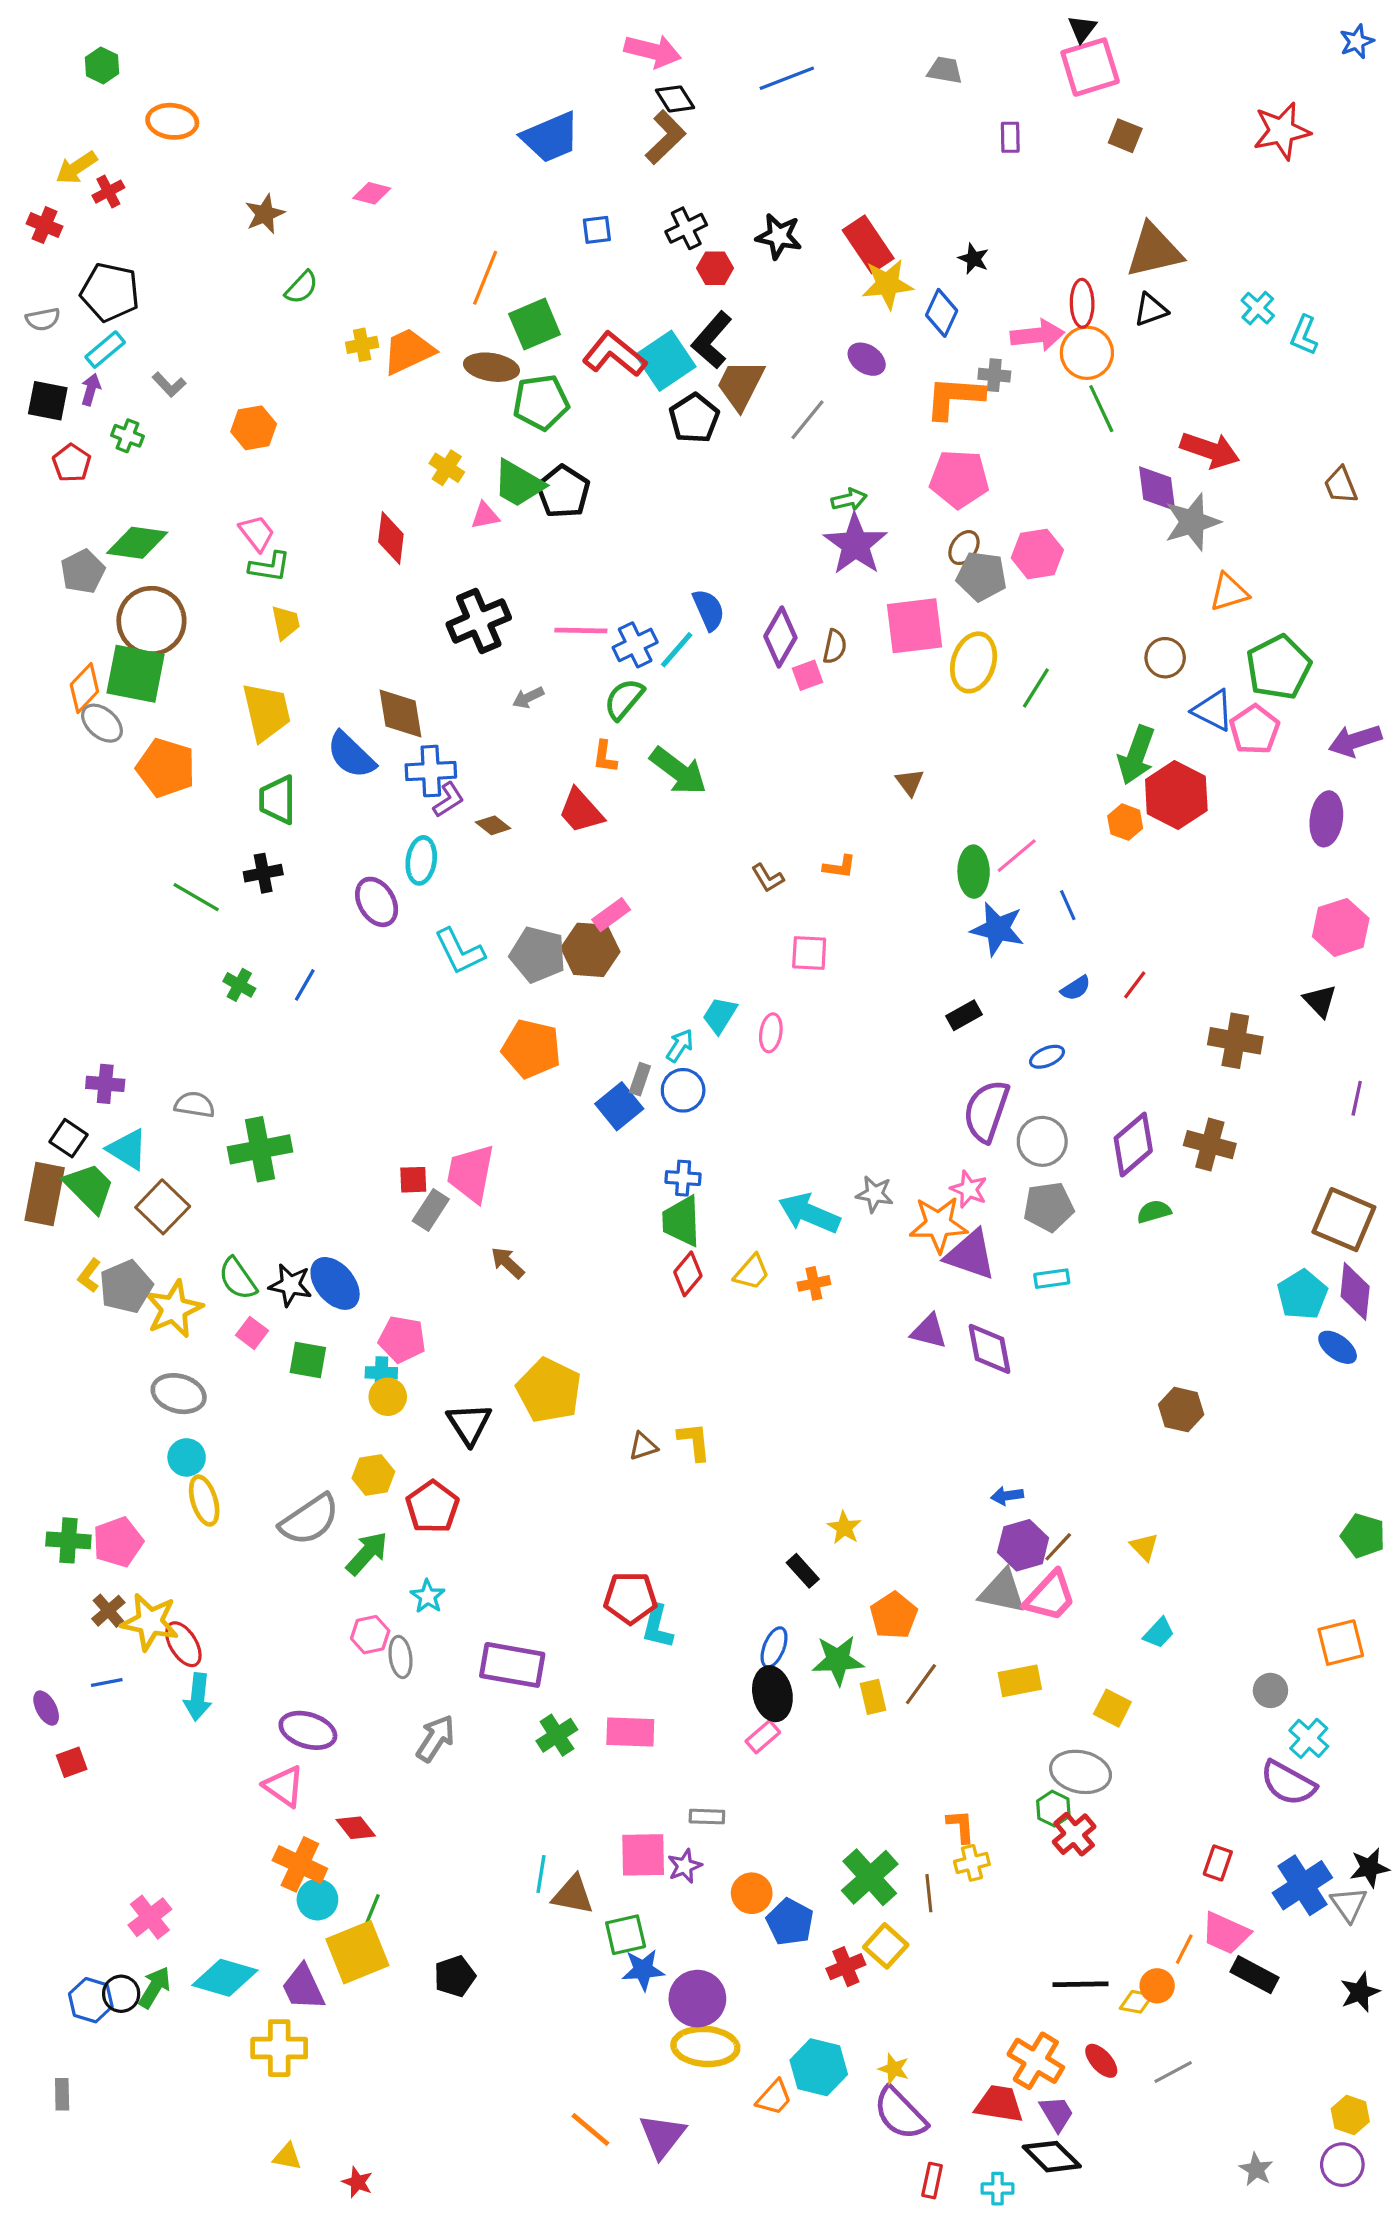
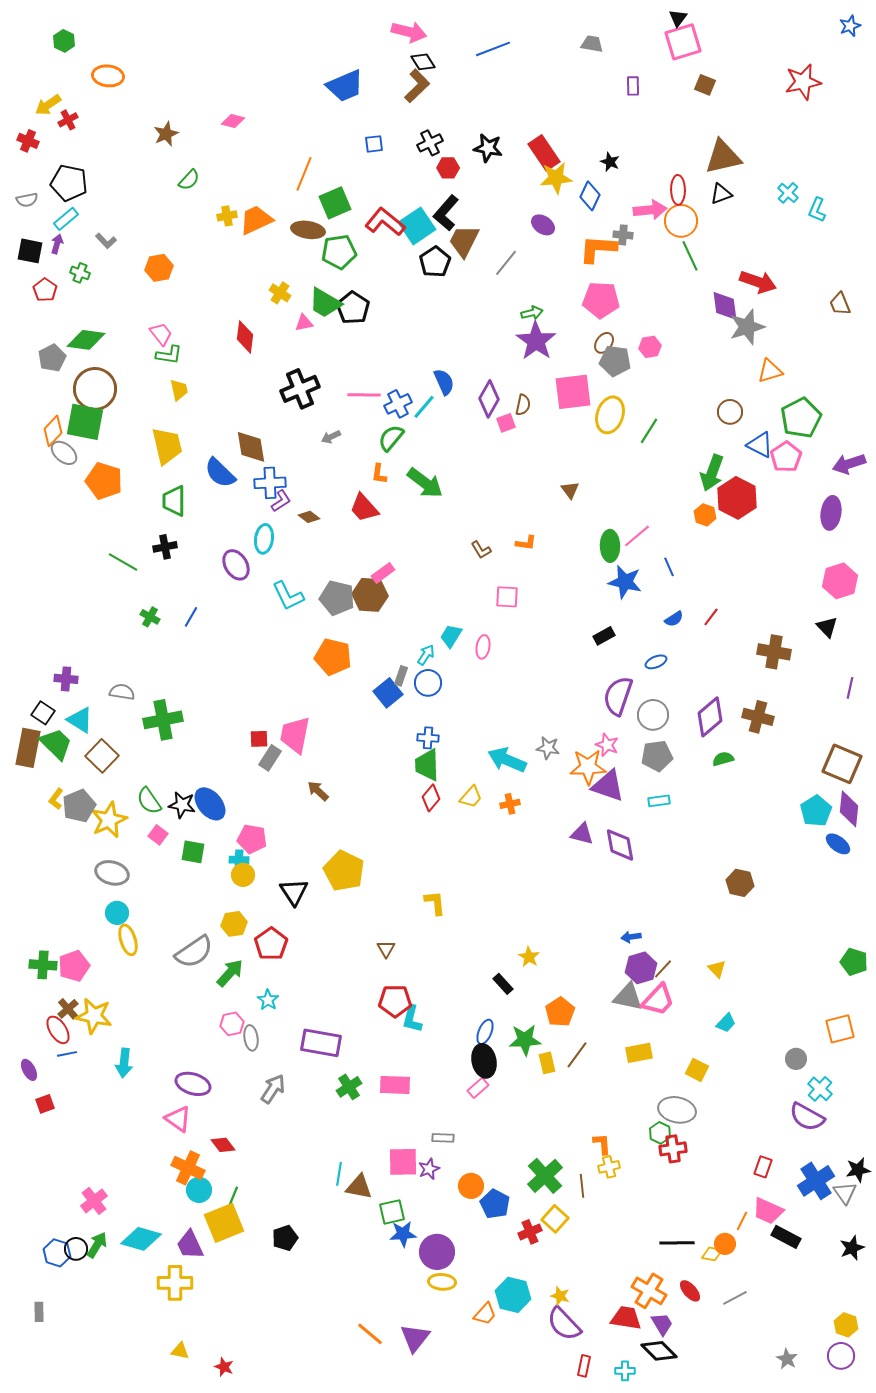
pink hexagon: (1037, 554) -> (650, 347), size x0.7
brown triangle: (643, 1446) -> (386, 949), moved, turned -42
red ellipse: (183, 1644) -> (58, 1030), moved
red cross: (1074, 1834) -> (673, 1149), turned 32
yellow ellipse: (705, 2046) -> (442, 1282), size x0.7

